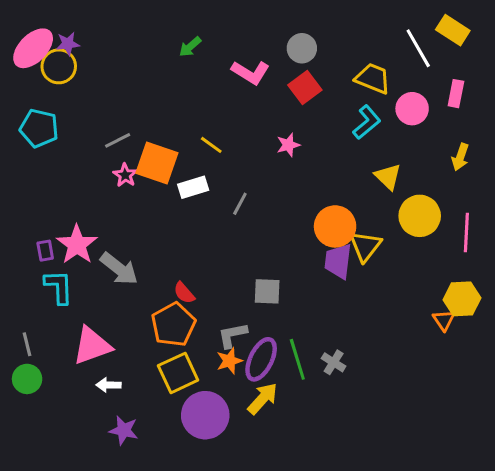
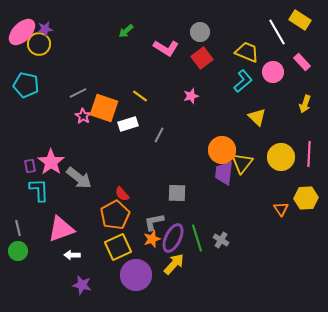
pink rectangle: (456, 94) -> (302, 62), turned -54
yellow circle: (420, 216) -> (281, 157), moved
orange triangle: (444, 320) -> (281, 209), moved

